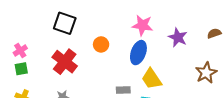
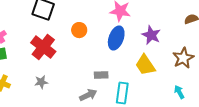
purple star: (178, 37) -> (151, 35), moved
yellow trapezoid: (152, 79) -> (145, 65), moved

